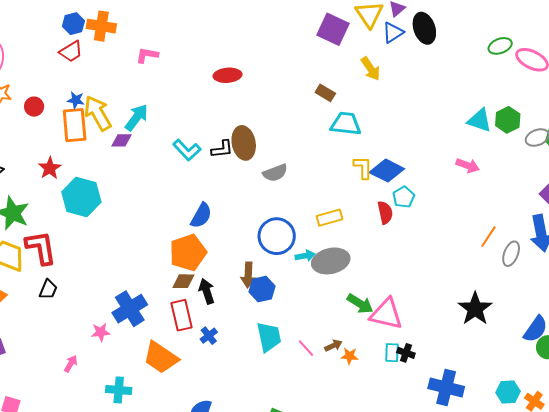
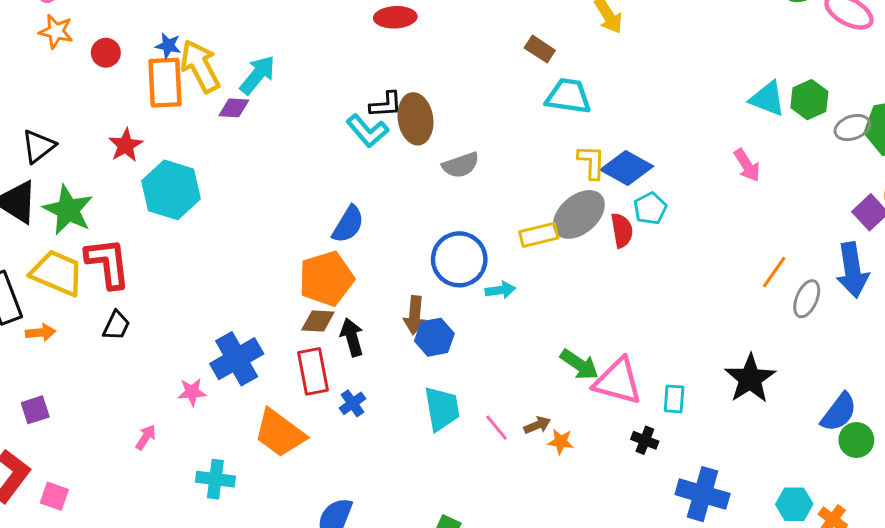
black L-shape: (222, 149) -> (386, 105), moved
cyan L-shape: (187, 150) -> (367, 131), moved
pink arrow: (468, 166) -> (747, 165), turned 35
gray ellipse: (331, 261) -> (579, 214), moved, turned -30
cyan rectangle: (392, 353) -> (674, 399), moved

